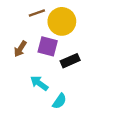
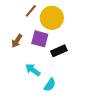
brown line: (37, 13) -> (31, 11), turned -32

